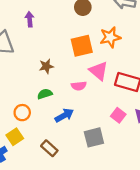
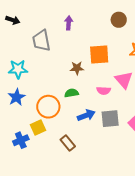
orange square: (82, 46) -> (99, 54), moved
orange circle: (22, 113) -> (48, 107), size x1.5
gray square: (94, 137) -> (110, 119), moved

